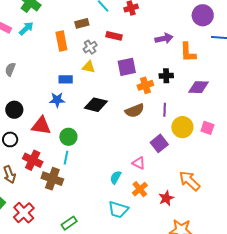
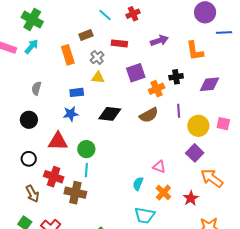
purple arrow: (164, 38) -> (159, 41), moved
gray semicircle: (10, 69) -> (36, 88), moved
black circle: (14, 110) -> (29, 120), moved
purple square: (159, 143) -> (195, 153), moved

